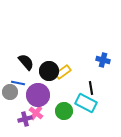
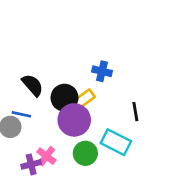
blue cross: (103, 60) -> (102, 71), moved
black line: (91, 88) -> (135, 112), moved
purple circle: (38, 95) -> (74, 120), moved

